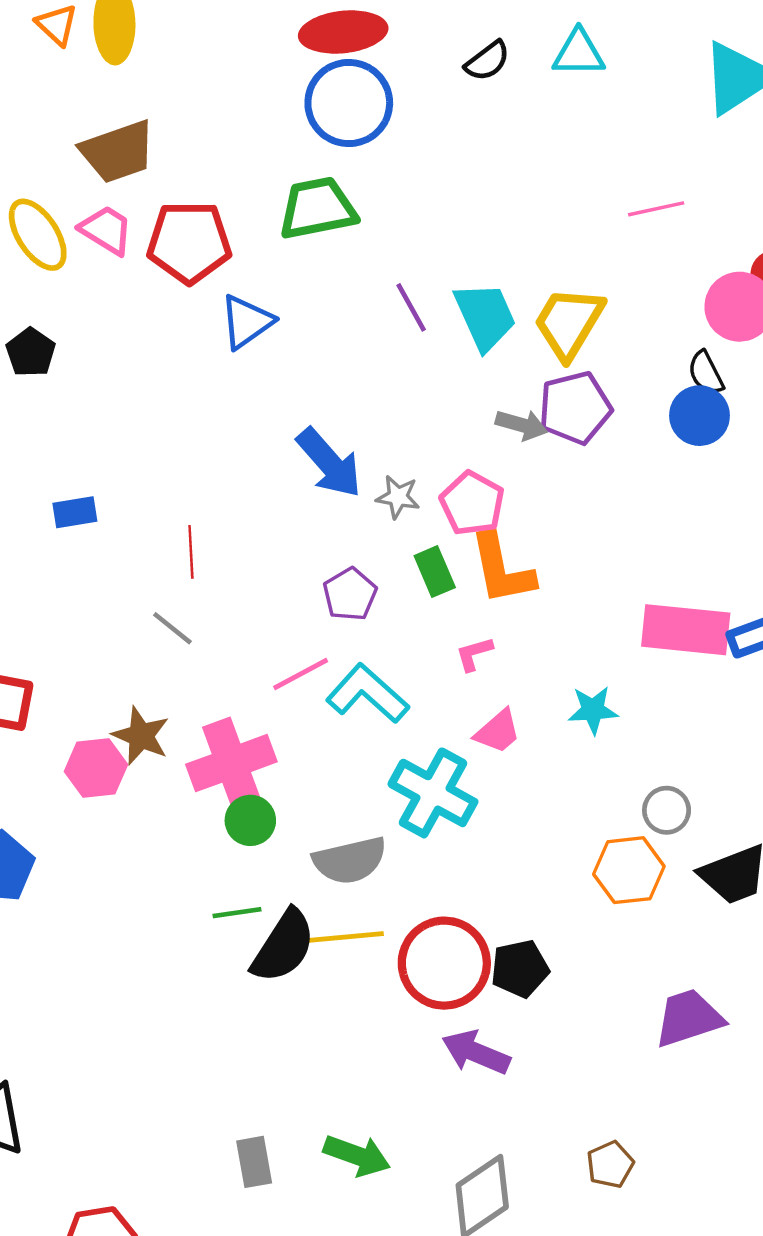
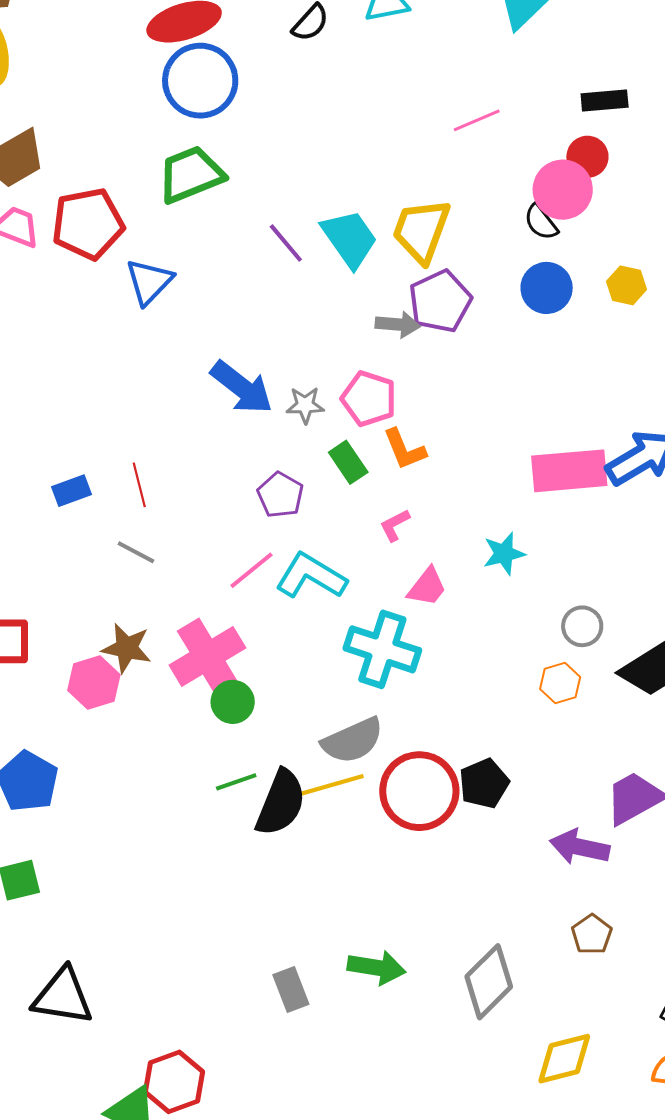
black semicircle: (706, 373) -> (541, 222), moved
blue rectangle: (75, 512) -> (72, 491), moved
orange L-shape: (502, 569) -> (404, 449), size x0.7
gray semicircle: (350, 860) -> (353, 741), moved
orange hexagon: (629, 870) -> (560, 683), size x0.7
purple arrow: (476, 1052) -> (580, 847), moved

